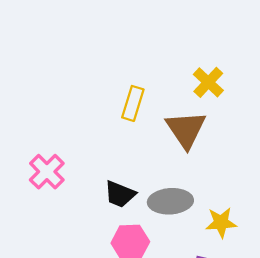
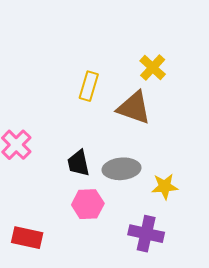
brown triangle: (186, 129) -> (134, 108), turned -36
black trapezoid: (120, 194) -> (78, 163), turned 56

